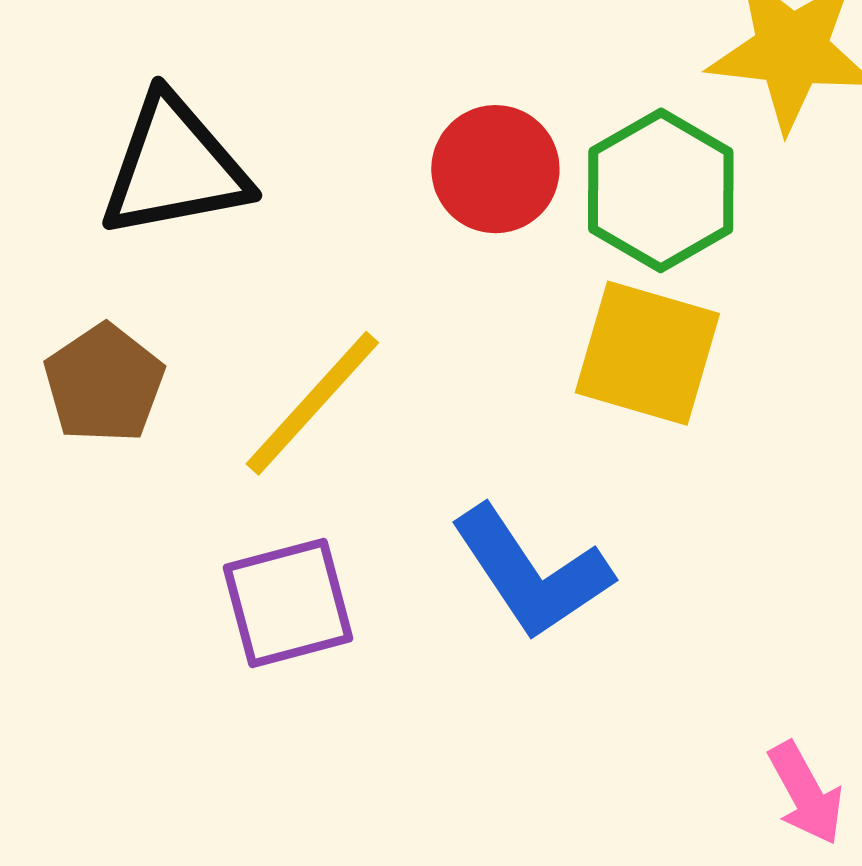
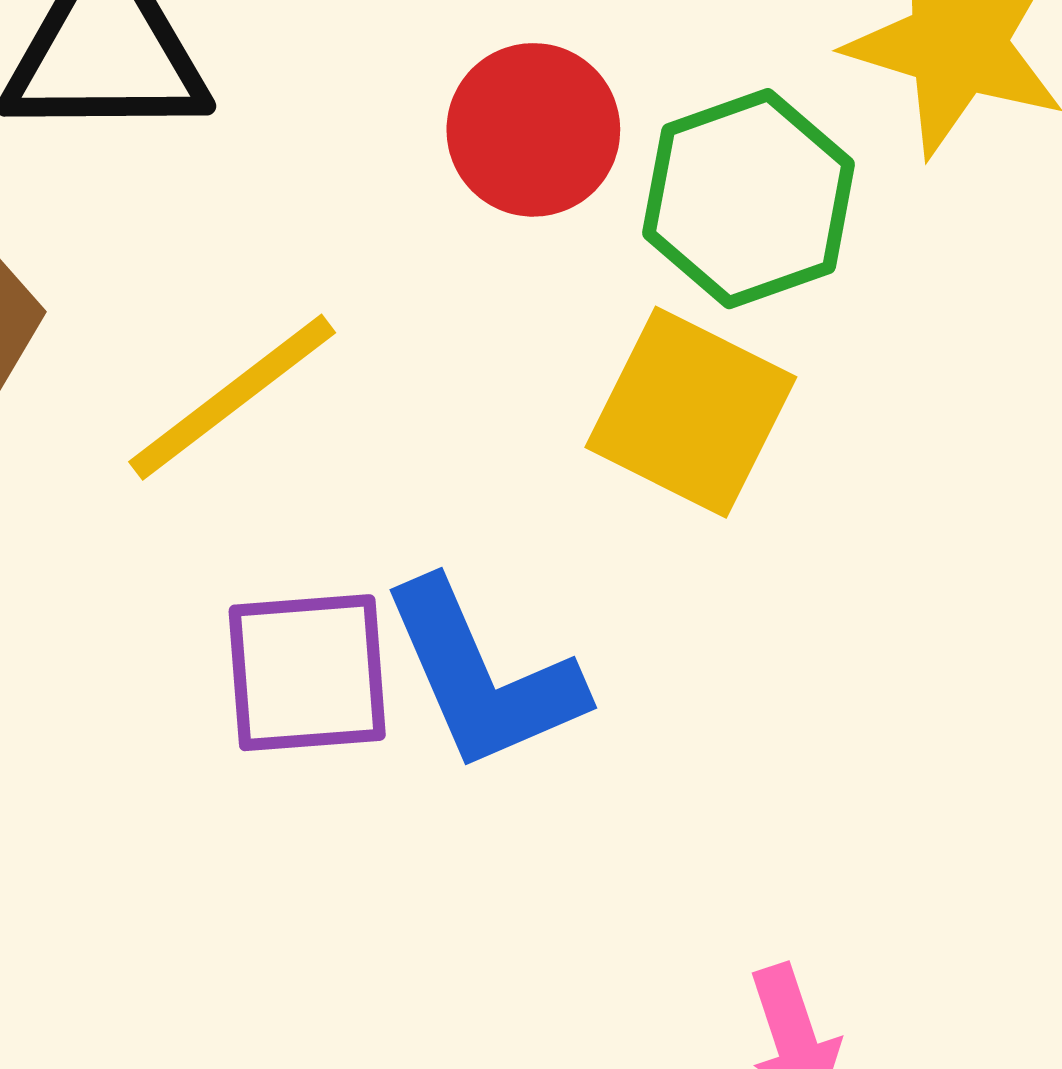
purple square: (288, 603) -> (307, 673), moved

